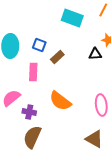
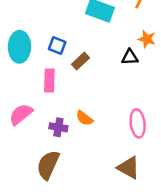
orange semicircle: (60, 101) -> (84, 118), size x0.6
purple cross: (29, 112) -> (58, 127), moved

